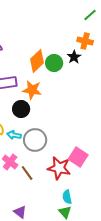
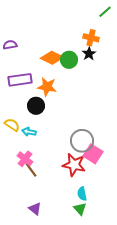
orange cross: (85, 41) -> (91, 38), moved
orange diamond: (37, 61) -> (52, 58), turned 70
gray circle: (35, 140) -> (82, 141), moved
brown line: (27, 173) -> (31, 170), moved

